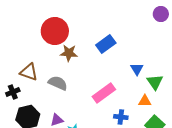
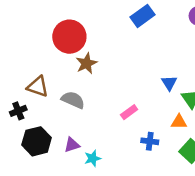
blue rectangle: (106, 44) -> (142, 16), moved
brown star: (69, 53) -> (86, 63), turned -30
pink rectangle: (104, 93) -> (129, 112), size x0.6

